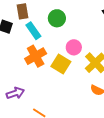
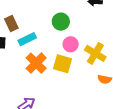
green circle: (57, 18) -> (61, 22), moved
cyan rectangle: (33, 31) -> (27, 39), turned -66

